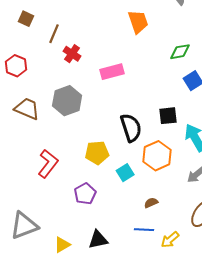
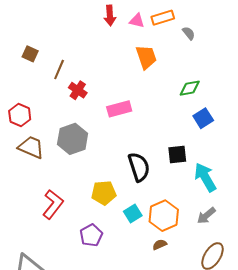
red hexagon: (16, 66) -> (20, 115), moved
orange hexagon: (157, 156) -> (164, 216), moved

